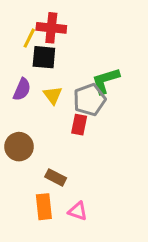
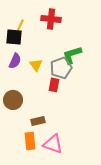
red cross: (51, 28) -> (51, 19), moved
black square: (44, 57) -> (14, 37), moved
brown rectangle: (56, 177) -> (38, 121), turned -40
pink triangle: (78, 211) -> (53, 144), size x1.5

